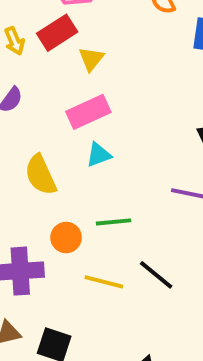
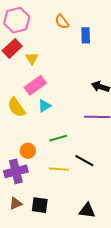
yellow semicircle: (41, 175) -> (16, 107), moved
orange circle: (66, 238) -> (28, 151), moved

